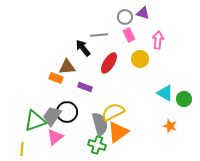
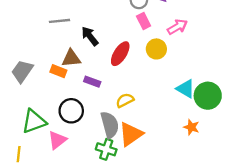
gray line: (99, 35) -> (60, 21), moved
pink arrow: (158, 40) -> (177, 27), turned 54
green circle: (184, 99) -> (208, 96), size x1.5
yellow semicircle: (113, 112) -> (125, 100), moved, size x0.7
gray trapezoid: (52, 116) -> (22, 71), moved

